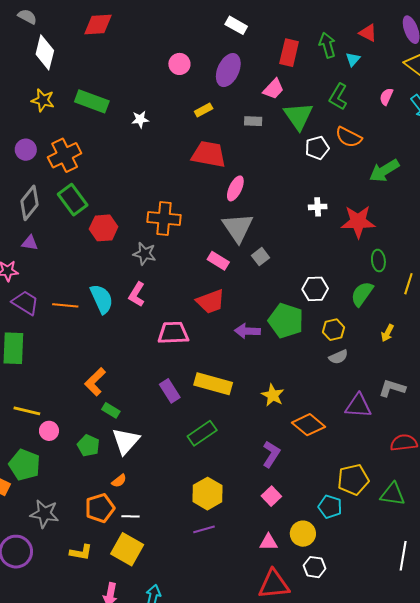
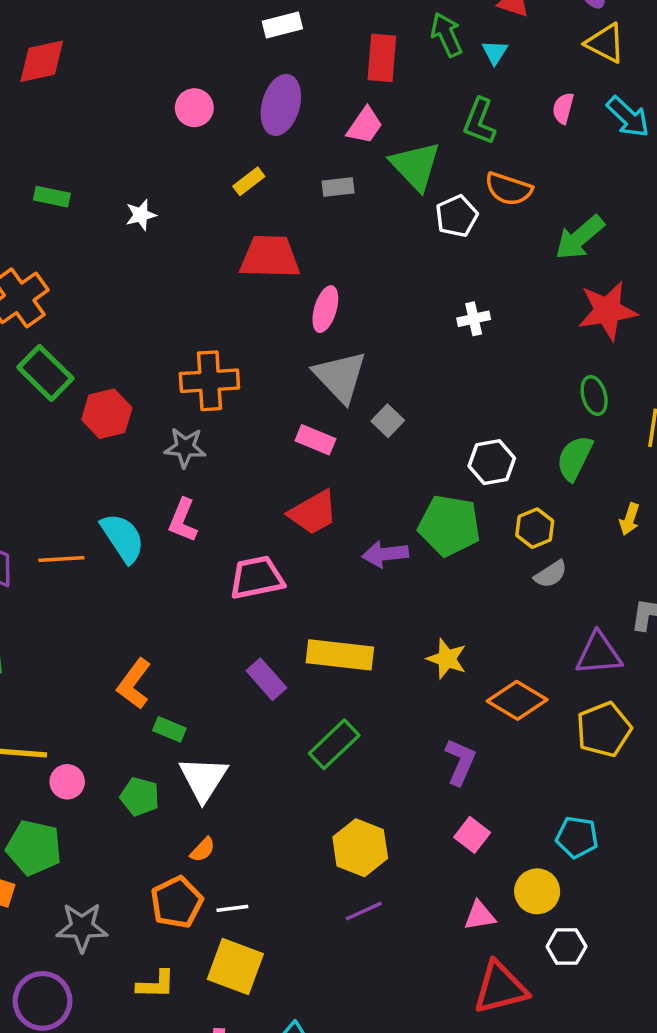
white rectangle: (236, 25) -> (282, 25), turned -35
green rectangle: (92, 101) -> (52, 197), size x0.6
red star: (358, 222) -> (607, 311), moved
yellow pentagon: (353, 480) -> (604, 730), moved

